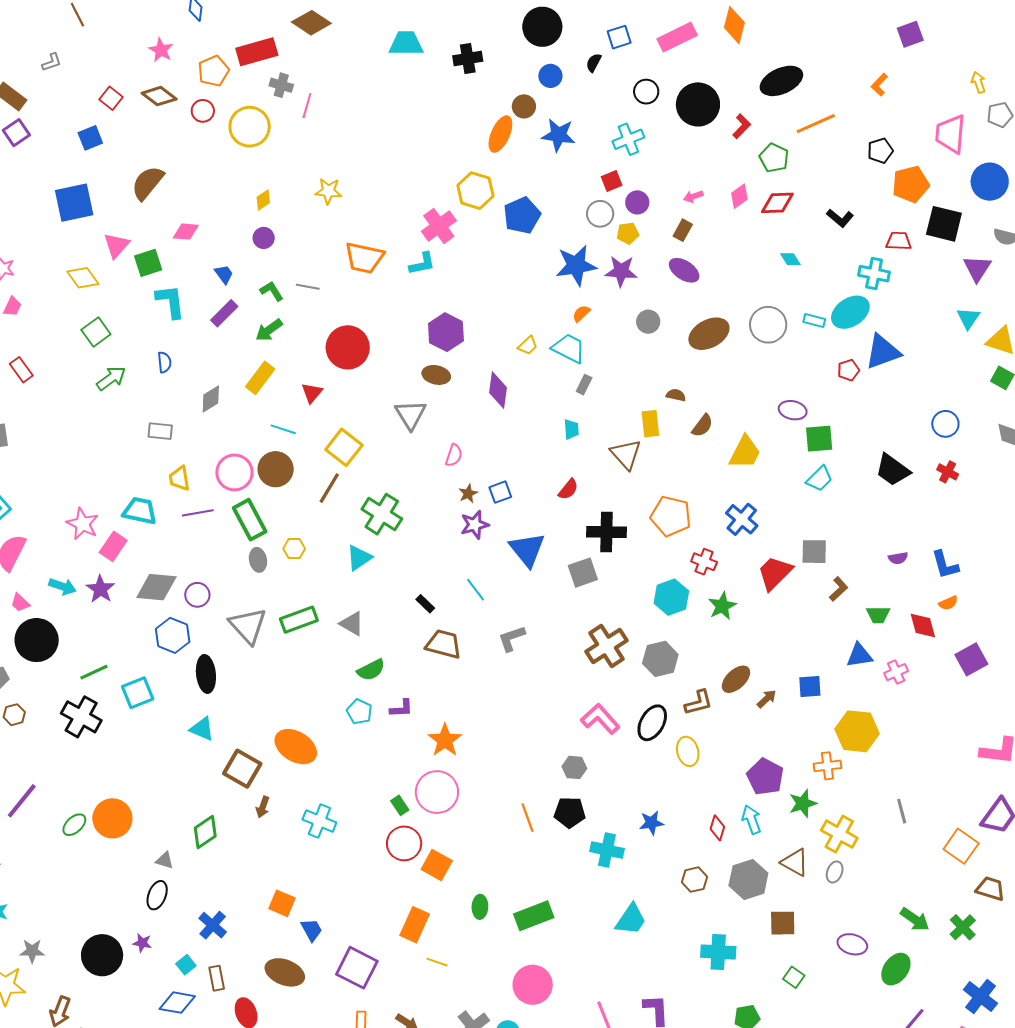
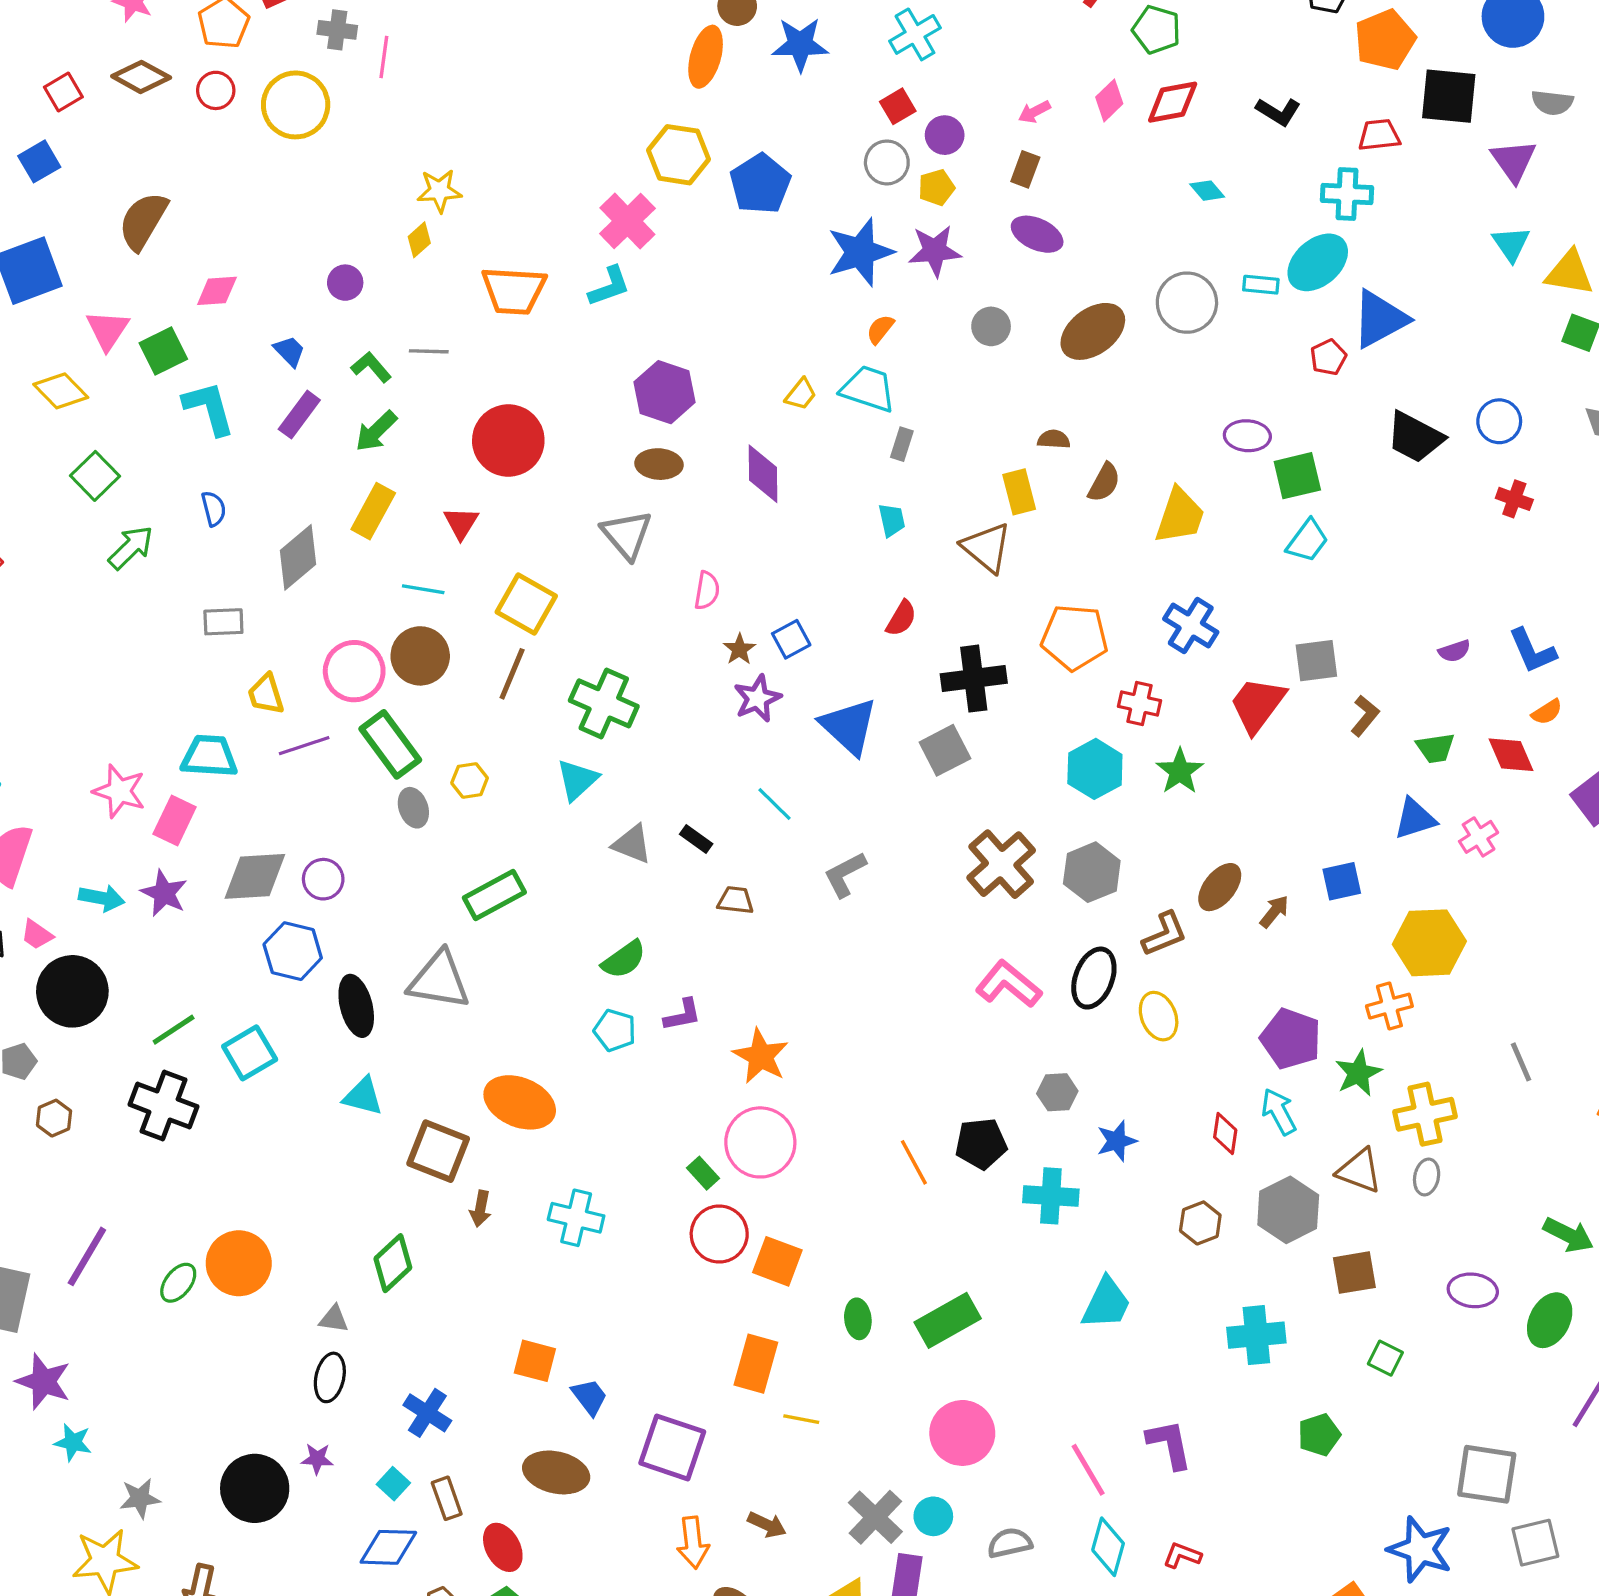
red square: (111, 98) -> (63, 92), turned 30
yellow diamond: (263, 200) -> (419, 240), moved
gray diamond: (211, 399) -> (298, 557), size x1.4
black trapezoid: (893, 470) -> (1415, 437), moved
gray triangle: (352, 624) -> (632, 844), moved
gray triangle: (248, 626) -> (439, 980), moved, turned -30
brown trapezoid: (444, 644) -> (736, 900), size x0.6
gray hexagon: (574, 767) -> (1057, 1092), moved
yellow cross: (839, 834) -> (1425, 1114), turned -33

